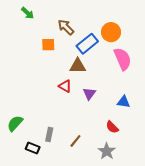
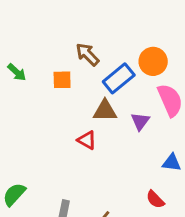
green arrow: (28, 13) -> (17, 72), moved
purple triangle: (89, 94) -> (140, 121), moved

